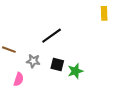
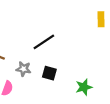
green star: (75, 71) -> (84, 87), moved

